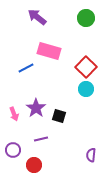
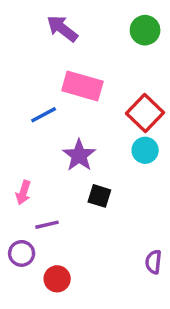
purple star: (36, 108) -> (79, 155), moved
pink arrow: (14, 114) -> (23, 193), turned 40
purple line: (41, 139) -> (47, 225), moved

